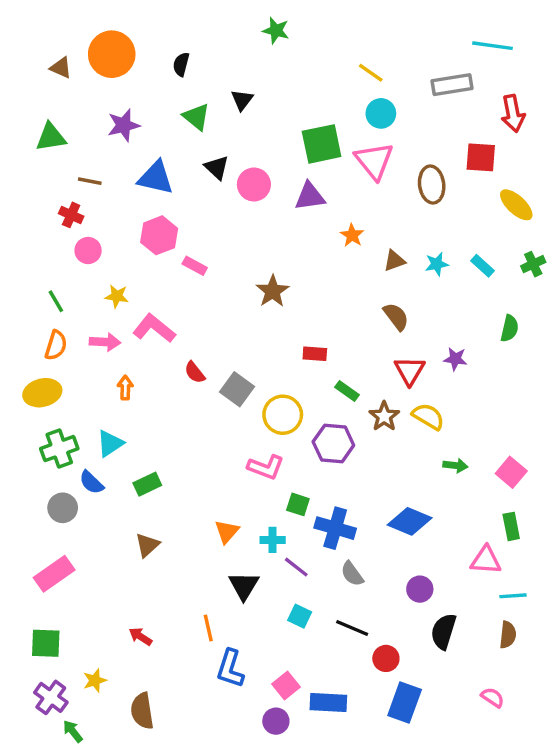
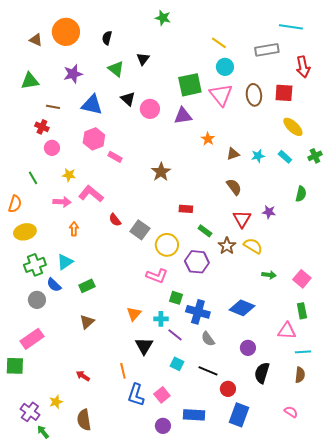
brown ellipse: (432, 185) -> (254, 95), moved
yellow ellipse: (516, 205) -> (293, 127), moved
orange semicircle: (56, 345) -> (15, 204), moved
green square: (46, 643) -> (15, 366), moved
pink square: (286, 686) -> (162, 395), moved

